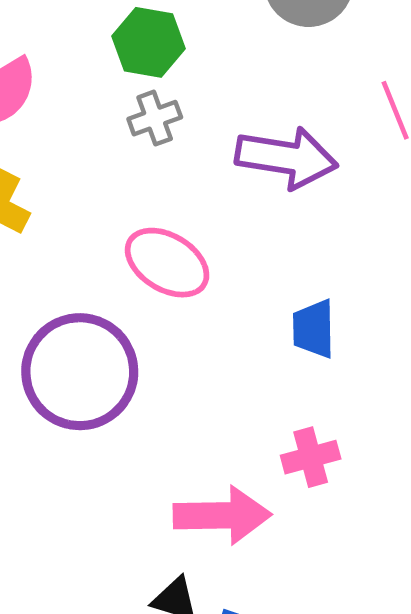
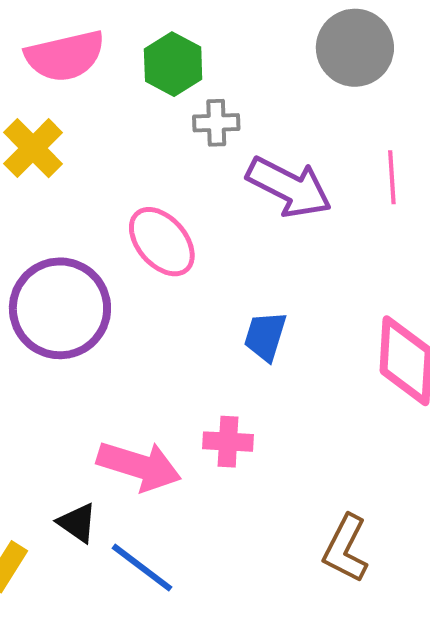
green hexagon: (148, 42) -> (173, 64), moved
gray cross: (155, 118) -> (216, 123), moved

